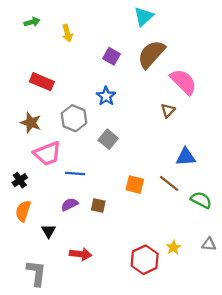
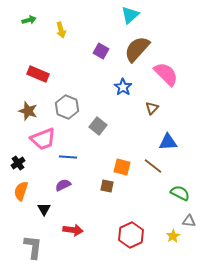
blue star: (106, 96) -> (123, 87), moved
brown triangle: (168, 110) -> (152, 108), moved
green semicircle: (201, 200) -> (180, 193), moved
brown square: (98, 206) -> (107, 186), moved
yellow star: (173, 248) -> (173, 236), moved

